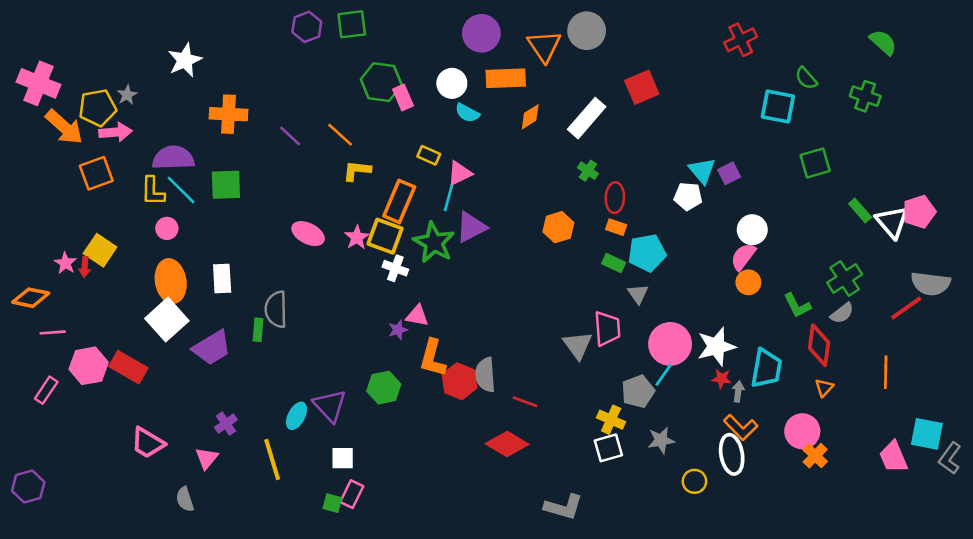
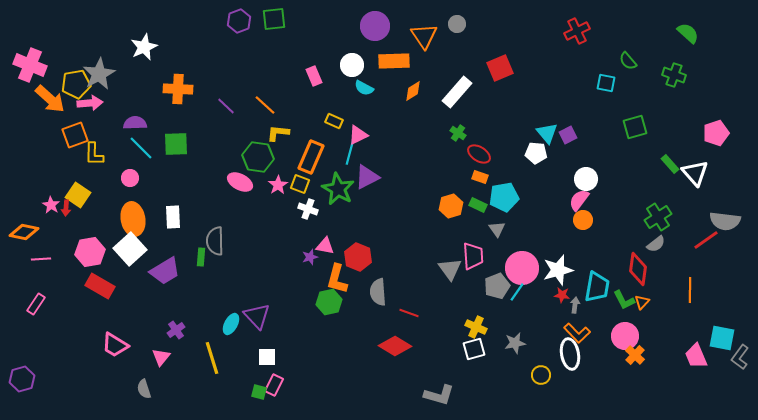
gray circle: (587, 31) -> (457, 24), size x0.6
green hexagon: (381, 82) -> (258, 157), moved
gray star: (127, 95) -> (99, 74), size x2.0
cyan square: (778, 106) -> (606, 83), size x0.7
purple semicircle: (173, 158) -> (135, 123), size x0.7
yellow L-shape: (153, 191) -> (94, 154), moved
red ellipse: (615, 198) -> (479, 154), turned -60
pink pentagon: (919, 212) -> (716, 133), moved
orange hexagon: (558, 227) -> (451, 206), moved
yellow square: (385, 236) -> (300, 184), size x0.7
green L-shape: (797, 305) -> (624, 300), moved
pink hexagon: (89, 366) -> (90, 252), moved
red hexagon: (460, 381) -> (358, 257), moved
green hexagon: (384, 388) -> (329, 302), moved
gray pentagon: (638, 391) -> (497, 286), moved

